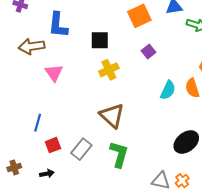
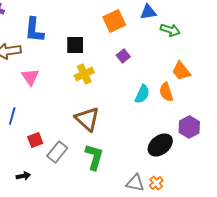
blue line: (38, 123) -> (12, 116), moved
red square: (53, 145) -> (35, 140), moved

